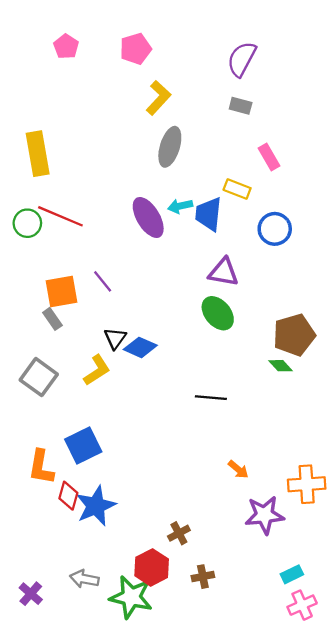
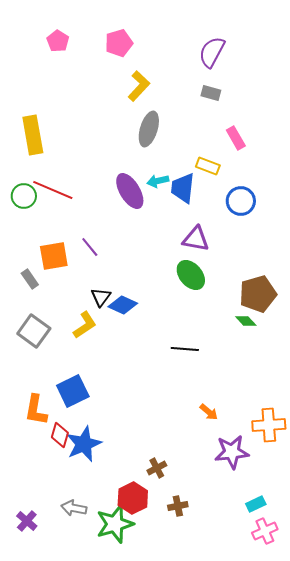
gray rectangle: (52, 319) -> (30, 279), moved
green star: (131, 597) -> (115, 524), turned -30

